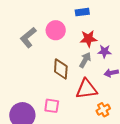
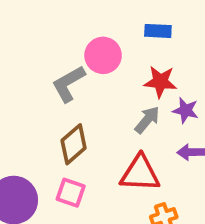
gray L-shape: (28, 37) -> (68, 84), moved
brown diamond: (61, 69) -> (74, 144), moved, turned 35

